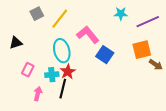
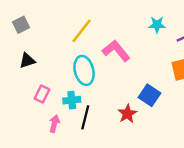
gray square: (37, 14) -> (21, 25), moved
blue square: (105, 55) -> (150, 95), moved
red star: (68, 72) -> (127, 114), moved

